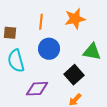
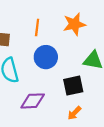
black square: (74, 75) -> (73, 86), turned 30

